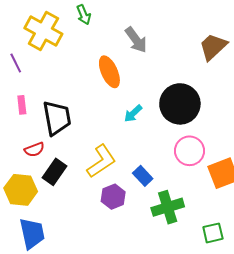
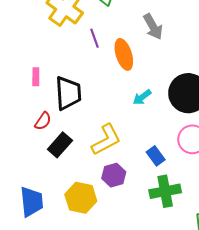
purple line: (16, 63) -> (94, 38), moved
red semicircle: (34, 150) -> (43, 121), turned -42
blue rectangle: (143, 176) -> (156, 156), moved
yellow hexagon: (21, 190) -> (81, 198), moved

